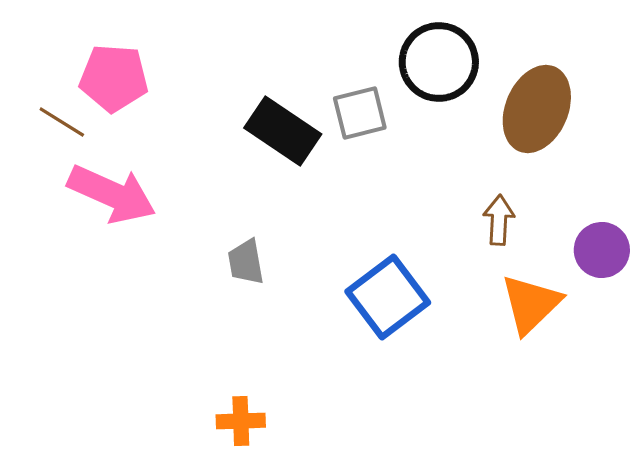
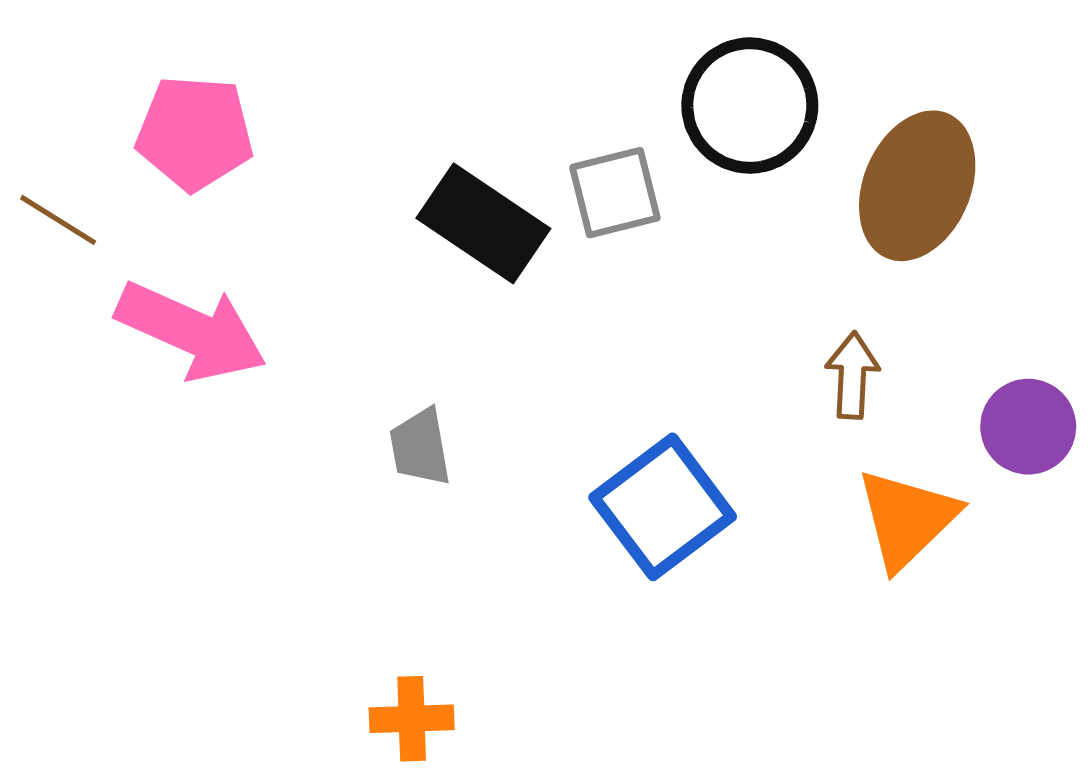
brown line: (62, 122) -> (58, 220), moved

